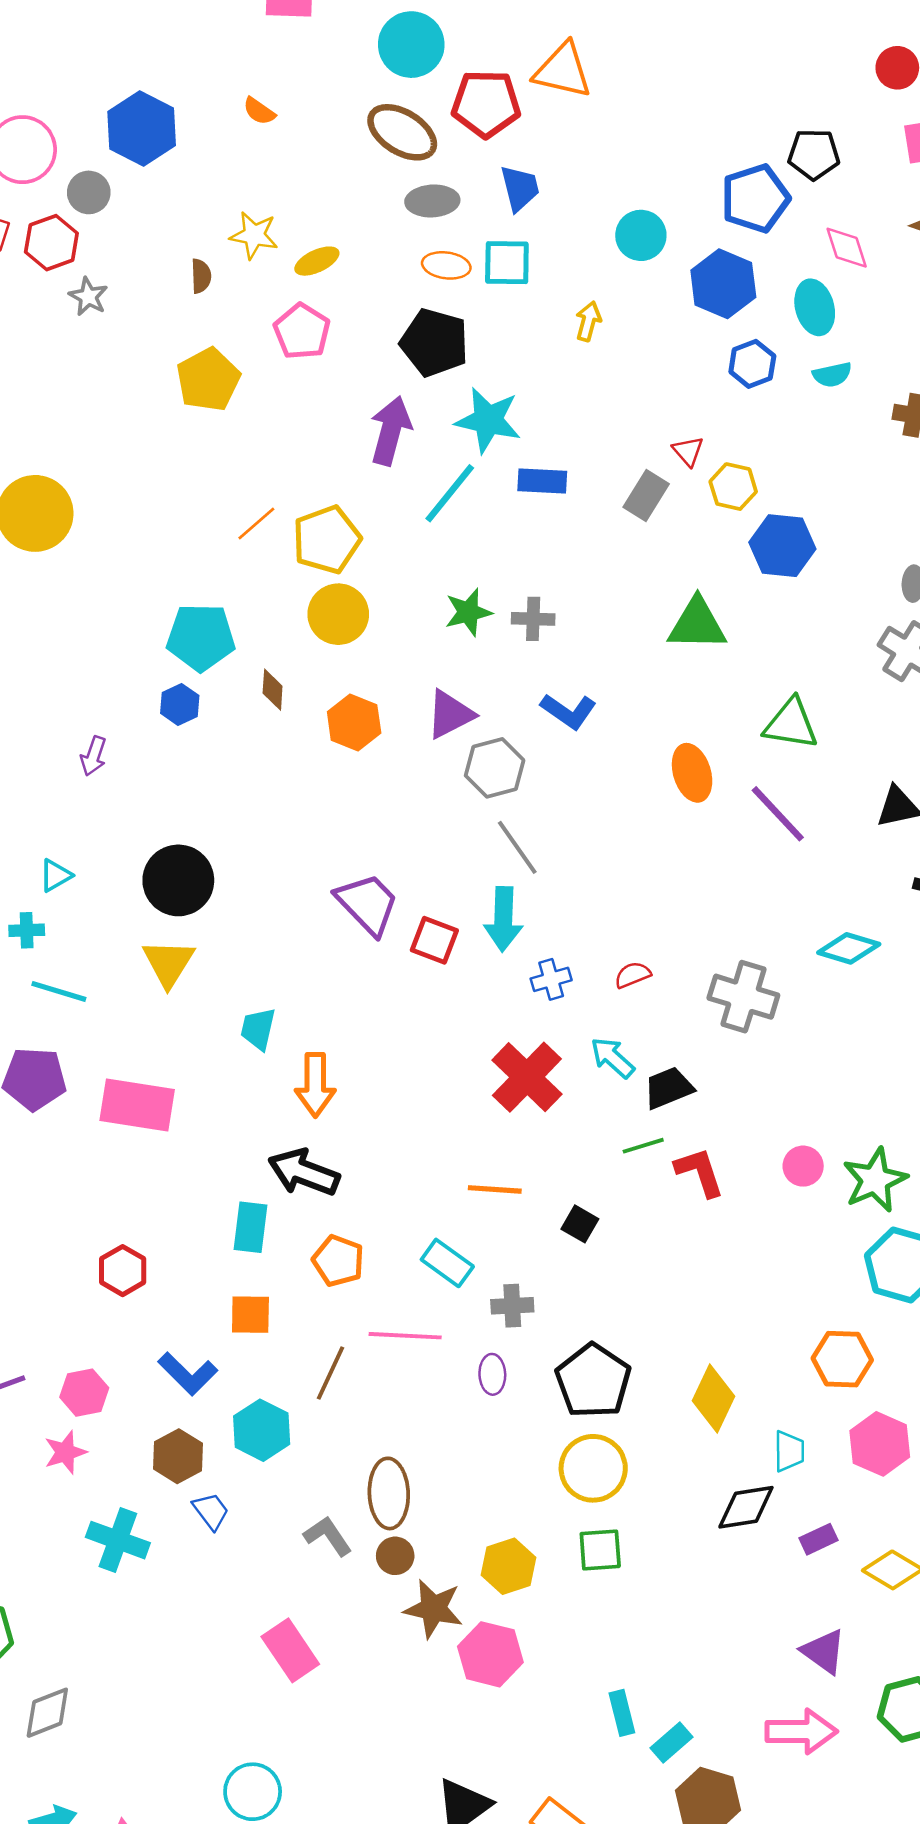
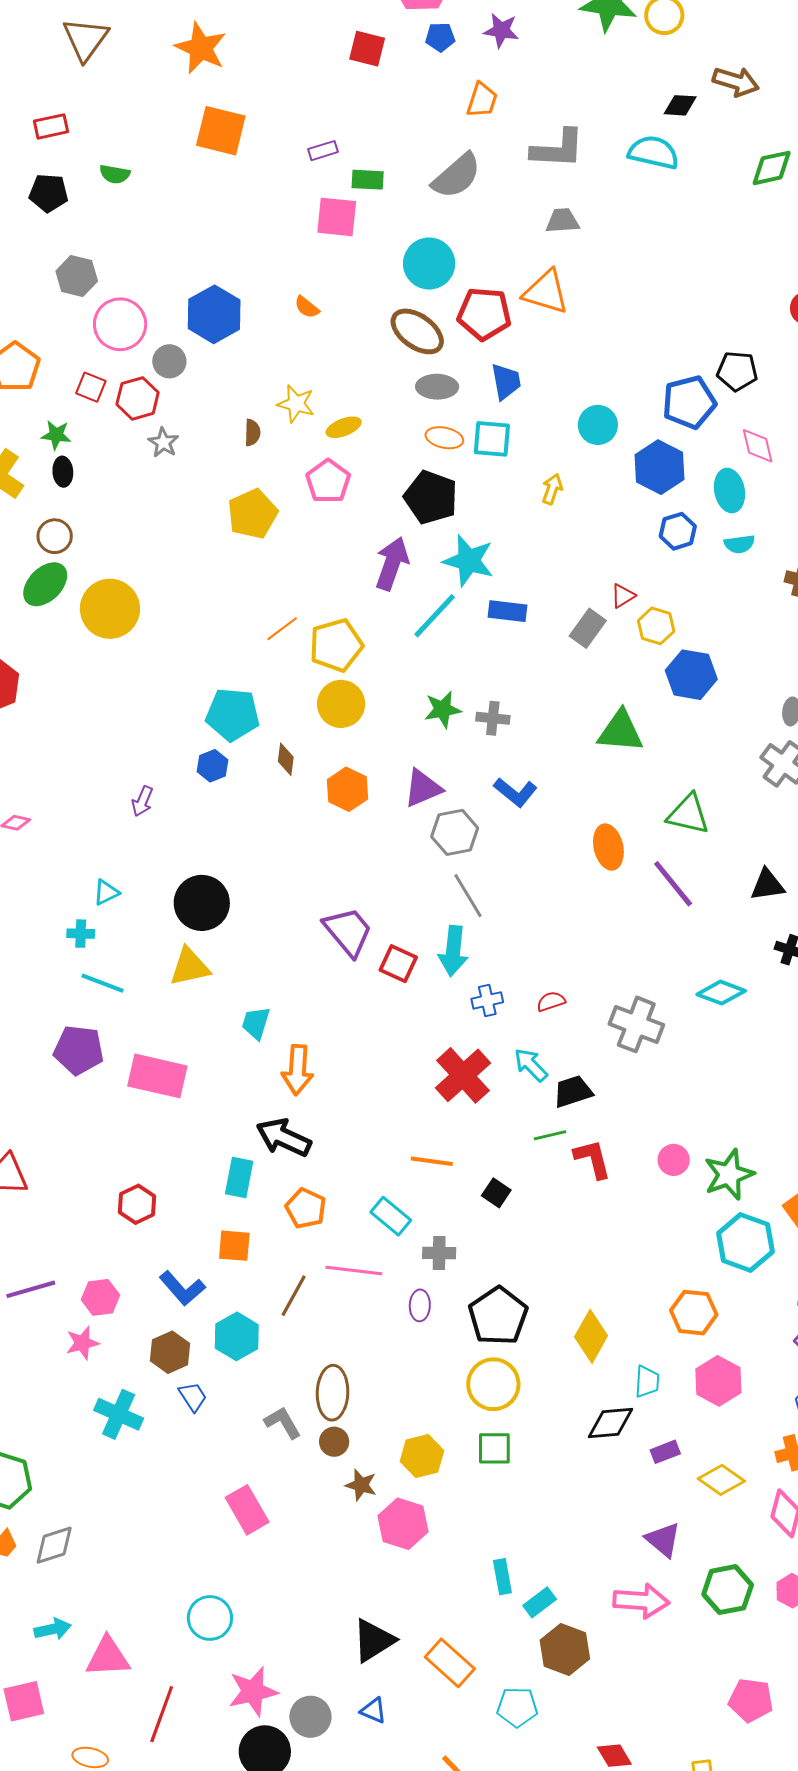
red triangle: (688, 451) -> (623, 596), turned 36
yellow triangle: (169, 963) -> (190, 967), turned 42
brown star: (433, 1609) -> (361, 1485), size x0.7

